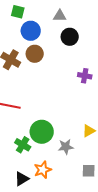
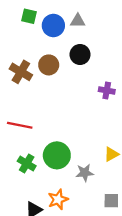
blue circle: (31, 31) -> (53, 26), moved
black circle: (70, 37) -> (80, 54), moved
green cross: (23, 145) -> (27, 163), moved

